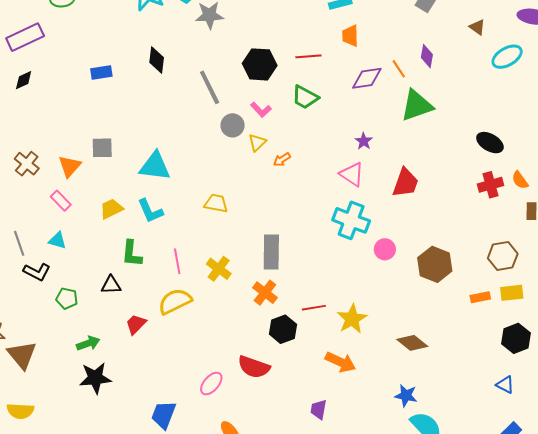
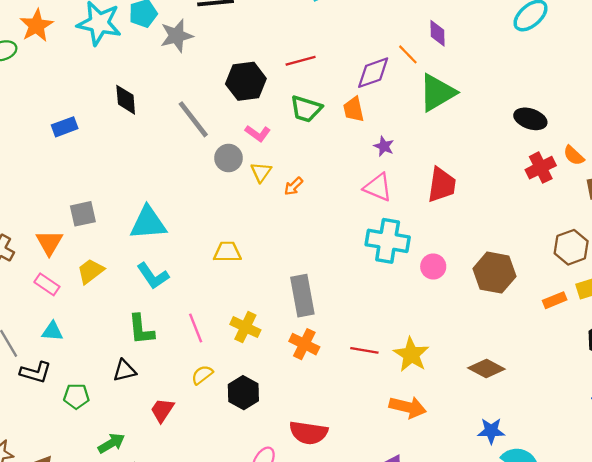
orange trapezoid: (350, 36) -> (354, 109), moved
yellow trapezoid: (111, 209) -> (91, 271), moved
yellow semicircle: (175, 301) -> (202, 375), size x0.6
red line: (314, 308) -> (364, 350), turned 30
black hexagon: (283, 329) -> (243, 393), moved

